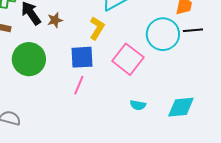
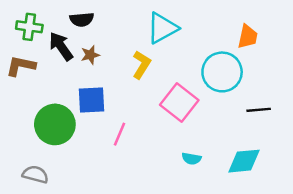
black line: (193, 30) -> (259, 110), moved
blue square: (82, 57) -> (91, 100), moved
green circle: (29, 59) -> (55, 124), moved

